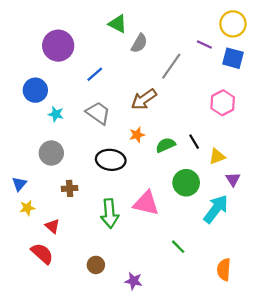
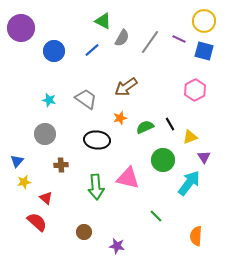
purple circle: (58, 46) -> (21, 28), moved
gray line: (171, 66) -> (150, 42), moved
blue line: (95, 74) -> (92, 50), moved
blue circle: (35, 90) -> (54, 51), moved

